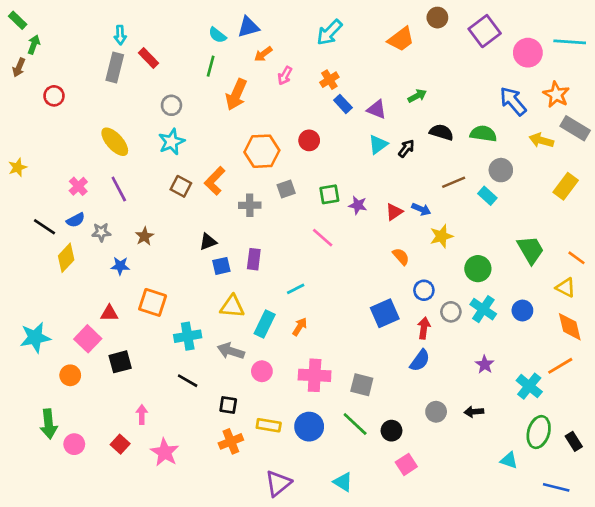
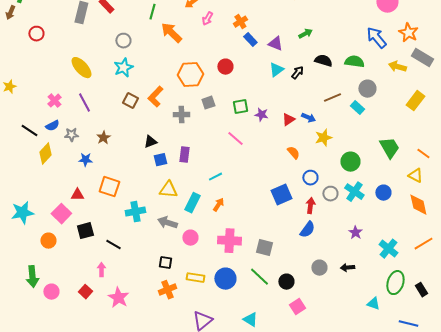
orange arrow: (236, 94) -> (171, 33), turned 110
orange line: (560, 366) -> (423, 244), moved
black line: (188, 381) -> (113, 245), moved

